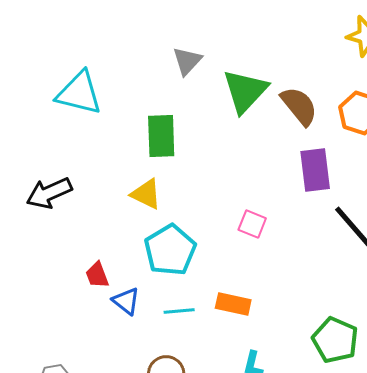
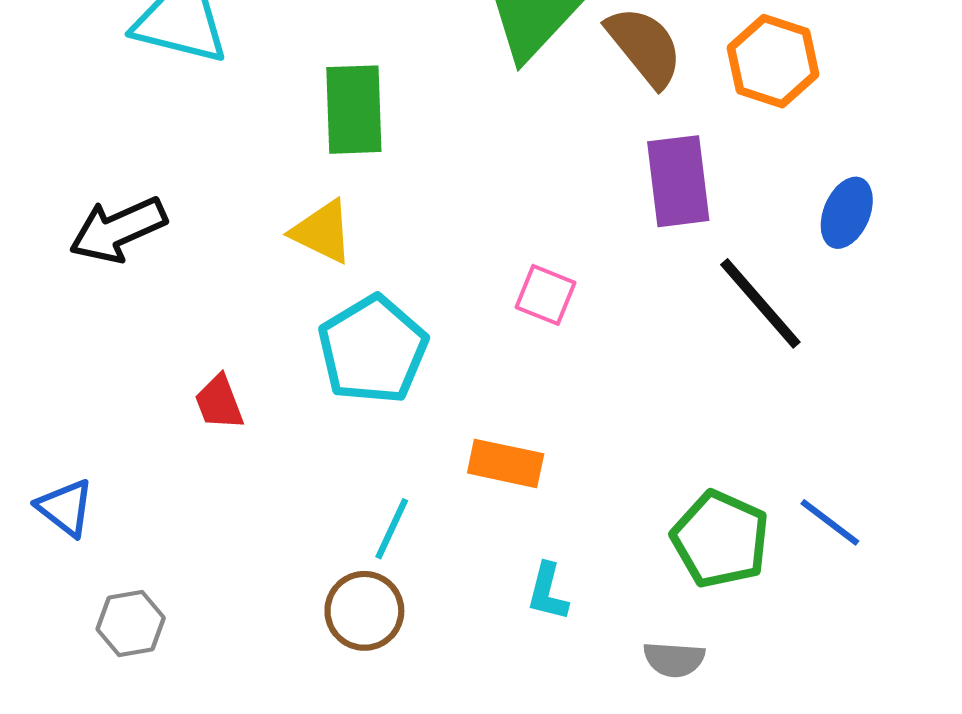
blue triangle: (126, 301) -> (65, 508), moved
cyan line: (179, 311) -> (392, 529), moved, turned -60

